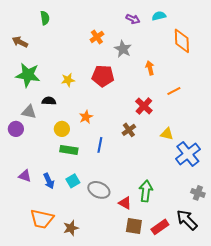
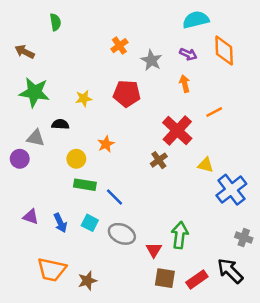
cyan semicircle: (159, 16) -> (196, 20), size x1.5
purple arrow: (133, 19) -> (188, 54), moved
red cross: (144, 106) -> (177, 130), size x1.4
blue line: (100, 145) -> (114, 197), moved, turned -56
cyan square: (73, 181) -> (90, 223), turned -32
red triangle: (125, 203) -> (154, 250), turned 32

